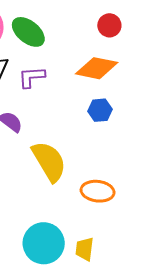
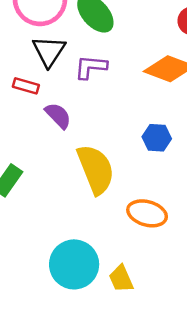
blue hexagon: (100, 110) -> (157, 138), moved
yellow trapezoid: (85, 249) -> (121, 279), turned -40

